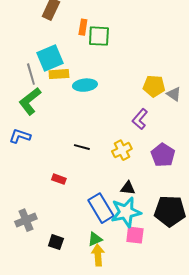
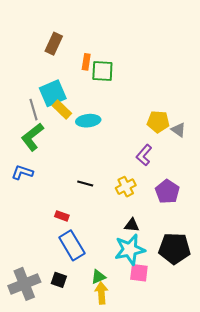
yellow rectangle: (59, 74) -> (62, 110), turned 48
blue rectangle: (101, 208) -> (72, 245), moved
gray cross: (26, 220) -> (24, 284), moved, size x1.4

